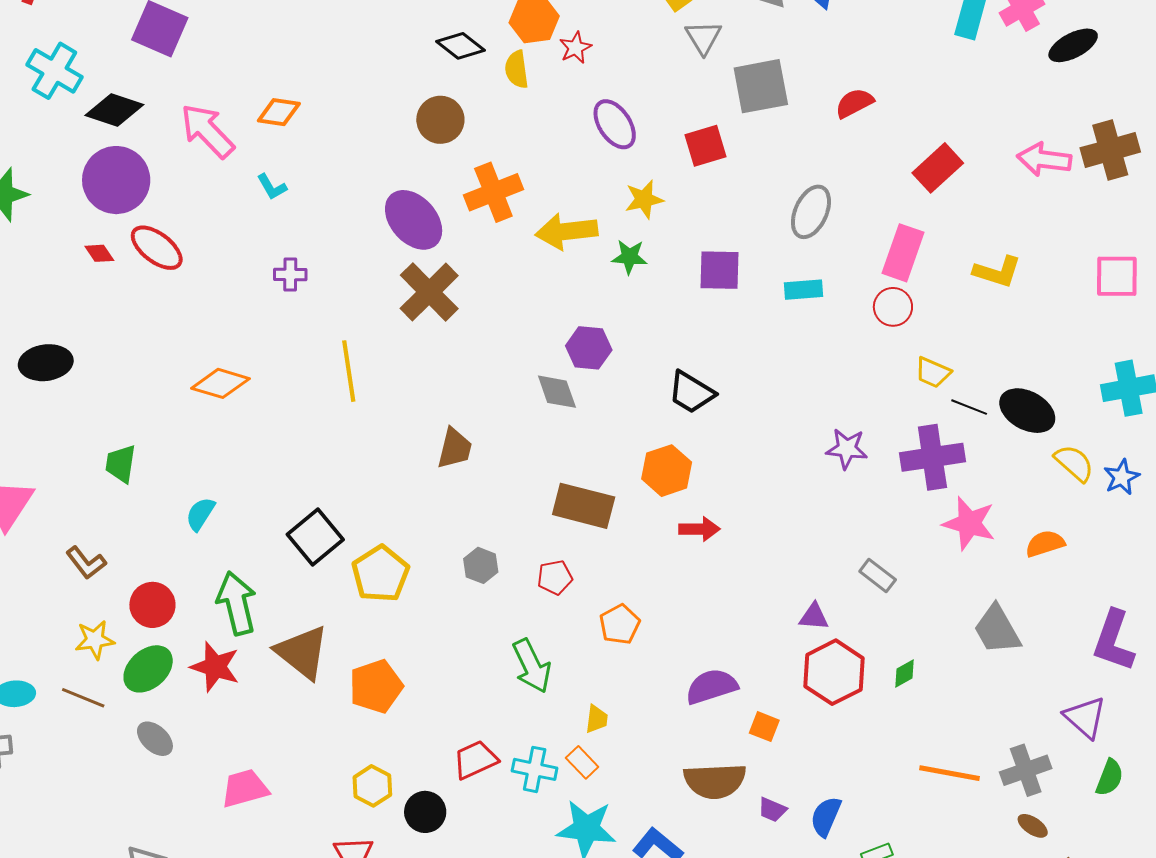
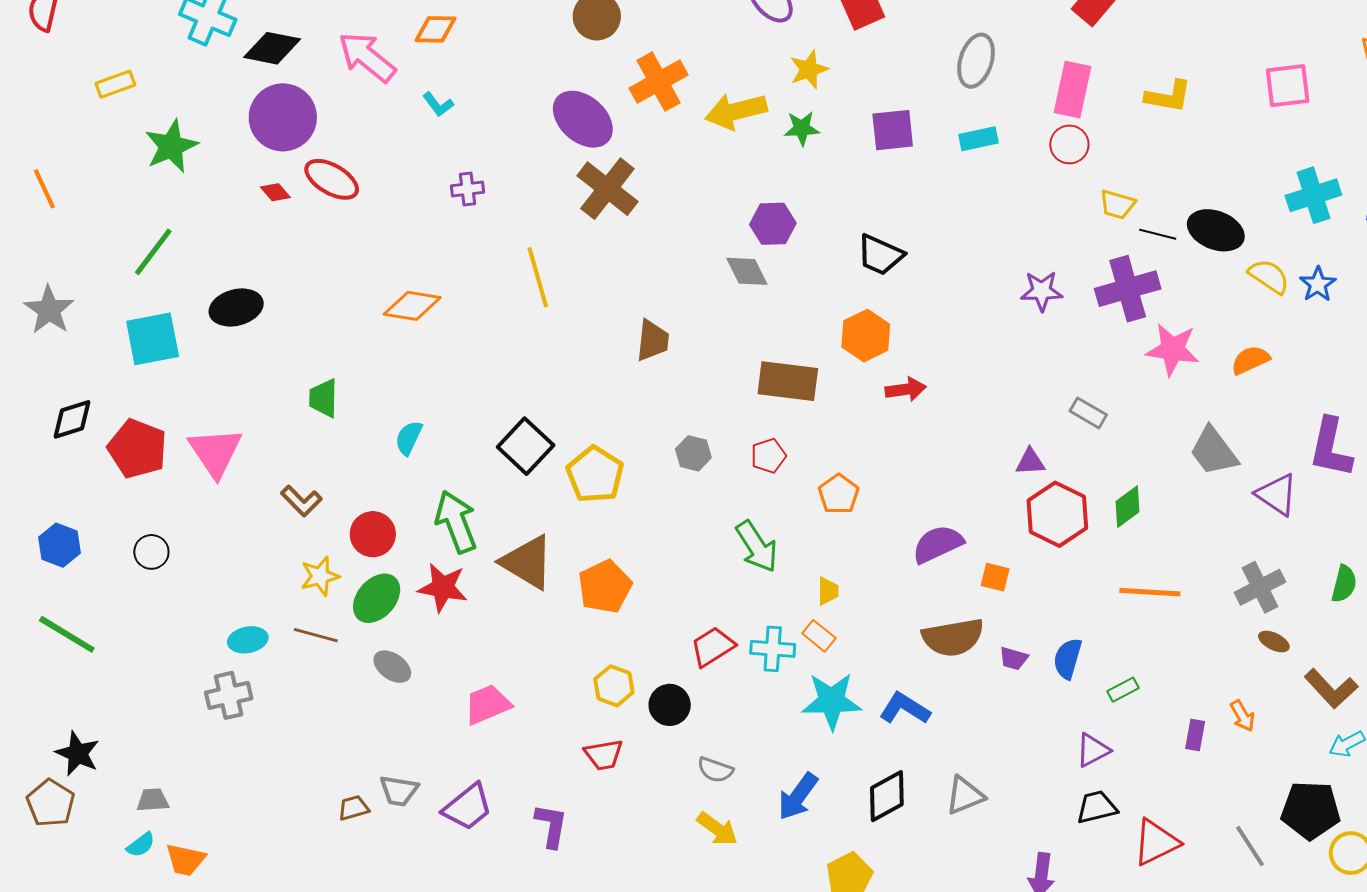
green diamond: (905, 673) -> (1127, 507), size x1.4
purple triangle: (1085, 717) -> (1277, 495), moved
orange line: (949, 773) -> (1150, 592), moved

